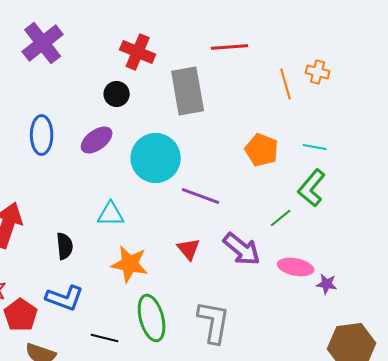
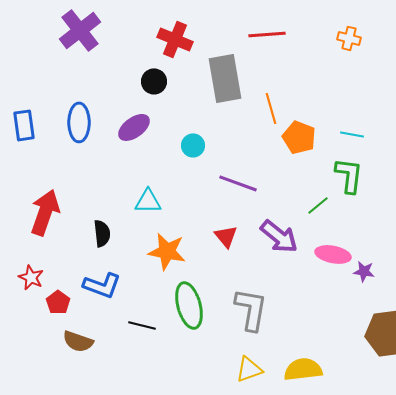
orange cross: (318, 72) -> (349, 38), moved
orange line: (286, 84) -> (271, 108), moved
cyan circle: (156, 158) -> (193, 145), size x0.5
green L-shape: (312, 188) -> (349, 175), turned 147
red pentagon: (21, 315) -> (58, 302), size x0.7

